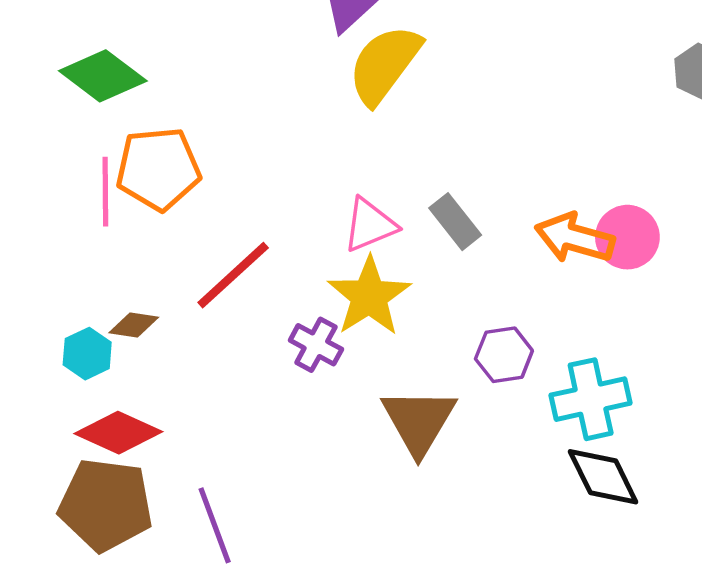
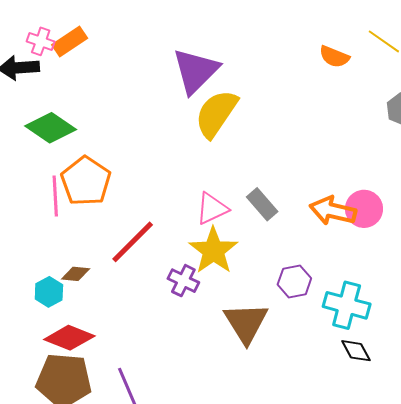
orange pentagon: (158, 169) -> (86, 181), turned -30
cyan cross: (591, 399) -> (347, 305), turned 30
black diamond: (603, 477) -> (356, 351), size x0.7

